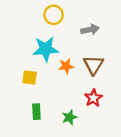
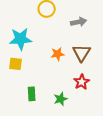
cyan star: (46, 49) -> (21, 39), moved
yellow square: (30, 77) -> (16, 64), moved

